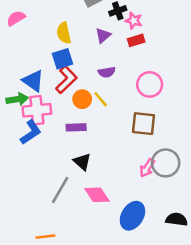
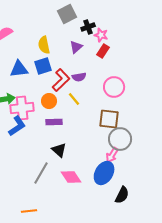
red rectangle: (136, 40) -> (103, 51), turned -40
red L-shape: (66, 80) -> (61, 80), moved
blue triangle: (33, 81) -> (19, 69), moved, turned -42
orange circle: (82, 99) -> (49, 101), moved
gray circle: (166, 163) -> (120, 139), moved
blue ellipse: (132, 216) -> (104, 173), moved
black semicircle: (177, 219) -> (122, 195), moved, turned 108

